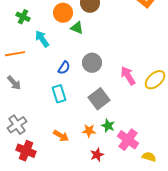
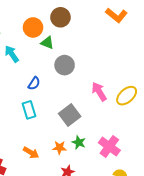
gray circle: (92, 63) -> (65, 65), moved
pink cross: (128, 140) -> (109, 146), moved

